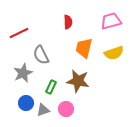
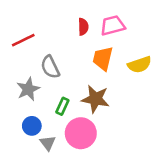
pink trapezoid: (111, 21) -> (113, 25), moved
pink circle: (66, 109) -> (81, 133), size x1.6
gray triangle: (43, 110) -> (48, 143), moved, turned -48

